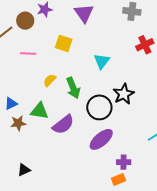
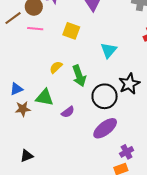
pink line: (28, 53) -> (35, 29), moved
purple semicircle: (63, 125) -> (68, 112), size x0.6
purple cross: (124, 162) -> (127, 152), turned -32

